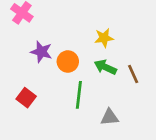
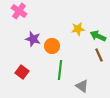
green arrow: (105, 67) -> (98, 36), moved
gray triangle: (110, 117) -> (82, 86), turned 40

